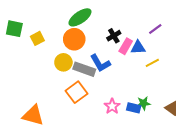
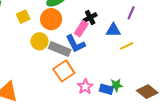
purple line: (155, 29) -> (131, 13), turned -32
yellow square: (37, 38) -> (23, 17), moved
pink rectangle: (126, 46) -> (81, 29), moved
orange square: (77, 92) -> (64, 71), moved

